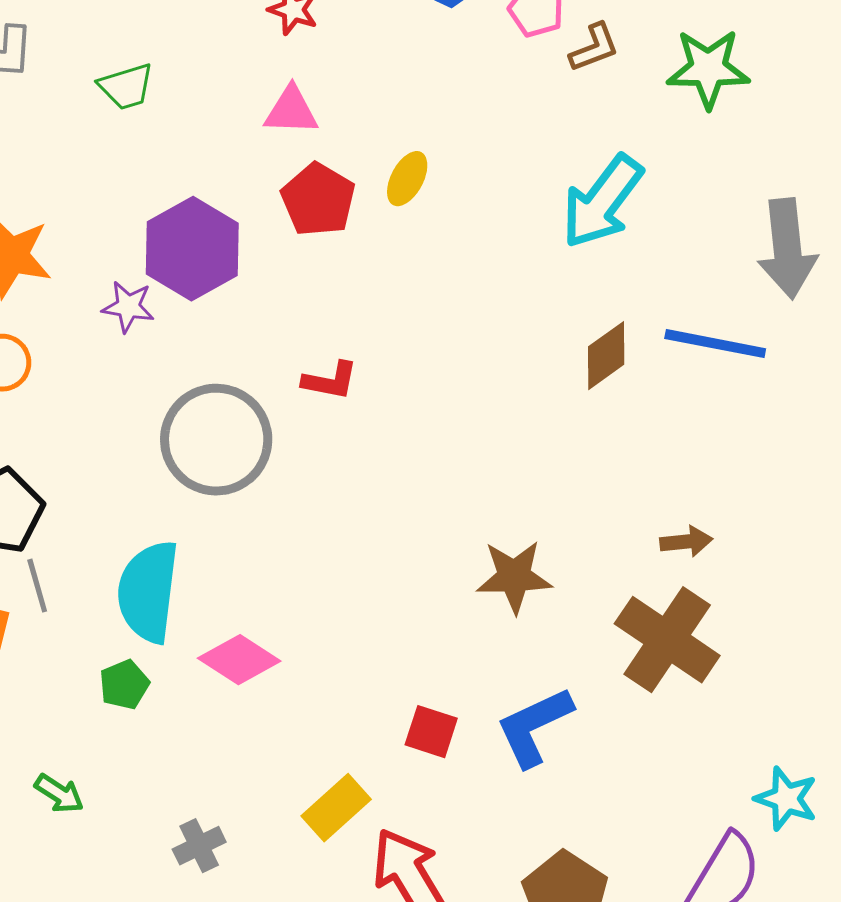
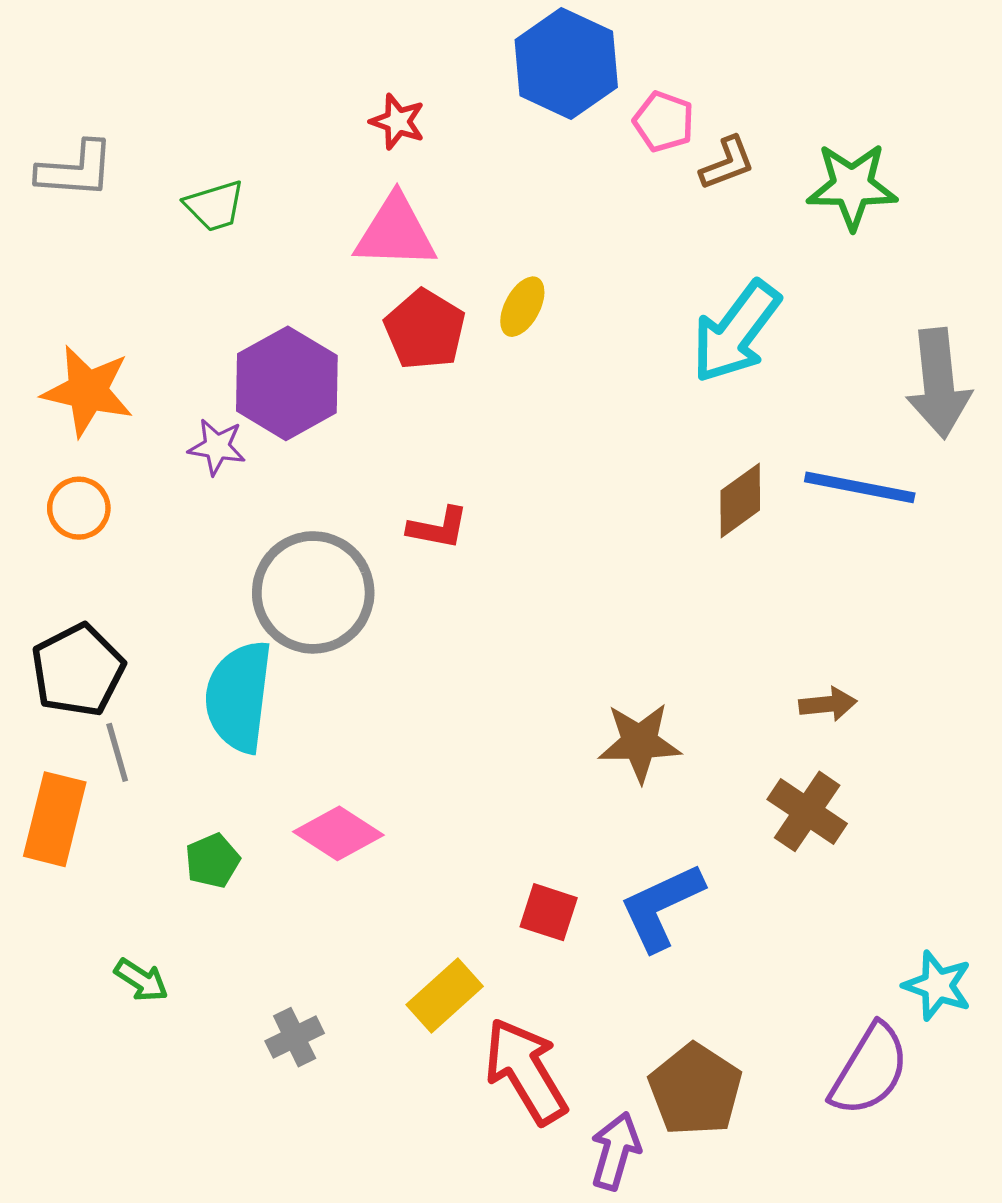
pink triangle: (291, 111) -> (395, 232), size x1.4
cyan semicircle: (148, 592) -> (239, 696), moved
brown cross: (667, 640) -> (807, 811), size x0.7

